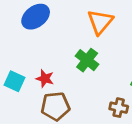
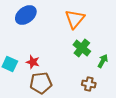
green cross: (87, 60) -> (82, 48), moved

